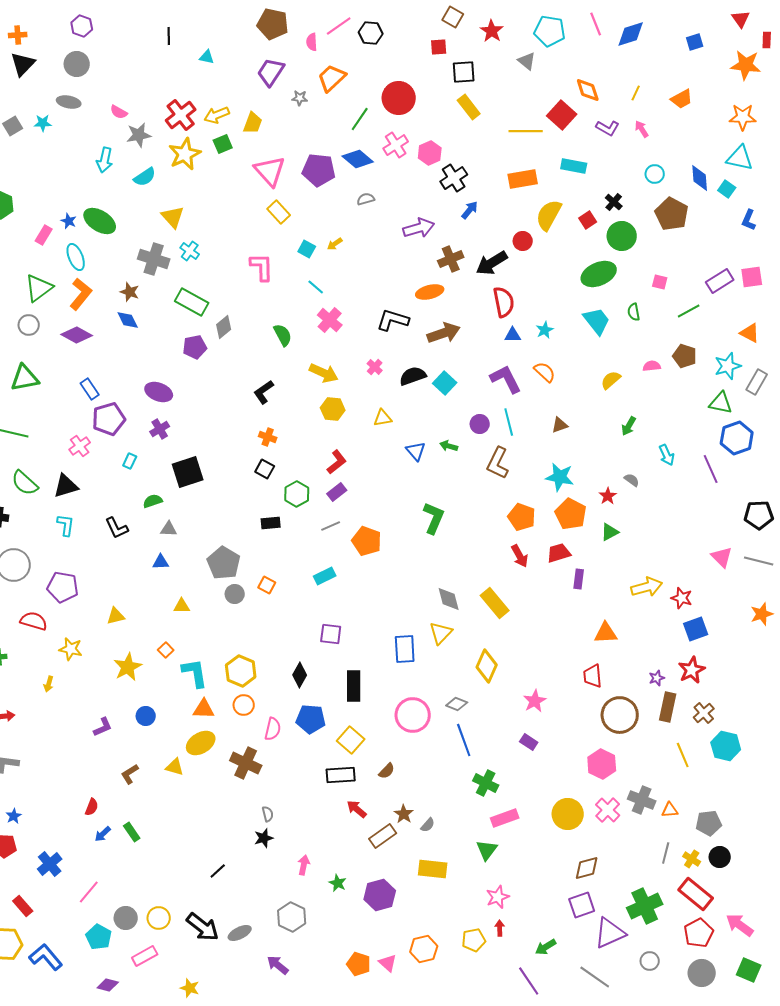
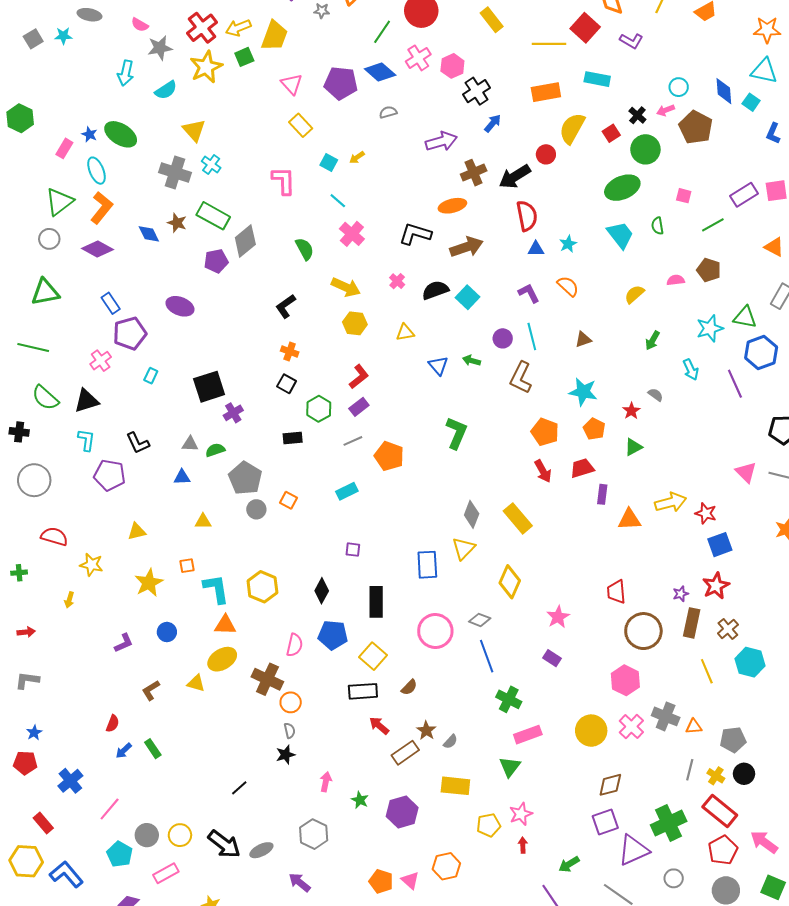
yellow trapezoid: (253, 123) -> (274, 36), size x1.4
pink arrow: (642, 129) -> (666, 110), moved, turned -78
pink triangle: (270, 171) -> (292, 84), size x0.7
brown star: (130, 292) -> (177, 223), moved
gray diamond: (224, 327) -> (245, 241), size x1.4
cyan star: (728, 366) -> (710, 328), moved
purple L-shape: (506, 379) -> (529, 293), size x0.7
purple cross: (160, 429) -> (233, 413), moved
green semicircle: (153, 501) -> (215, 450), moved
orange pentagon: (571, 514) -> (594, 429), size x0.7
purple pentagon: (63, 587) -> (110, 475), moved
gray diamond: (449, 599) -> (472, 514), turned 36
orange triangle: (606, 633) -> (629, 519), moved
purple square: (331, 634) -> (353, 550), size x0.7
orange square: (166, 650) -> (187, 566), turned 35
orange circle: (244, 705) -> (291, 702), moved
yellow pentagon: (474, 940) -> (489, 825), moved

